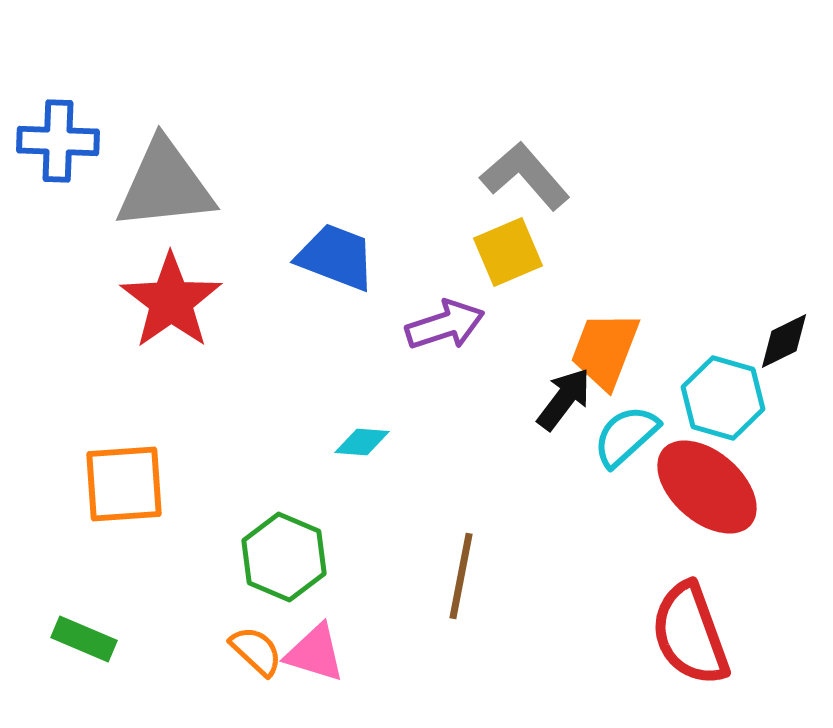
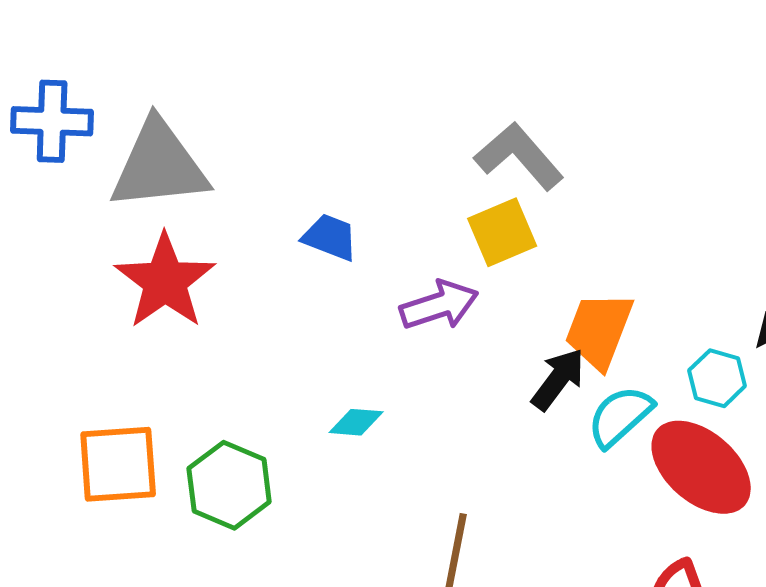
blue trapezoid: (336, 257) -> (330, 237), size x0.7
cyan hexagon: (723, 398) -> (717, 378), size x0.7
green hexagon: (284, 557) -> (229, 485), moved

